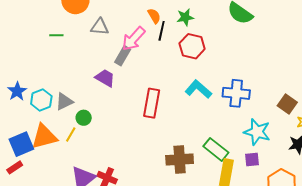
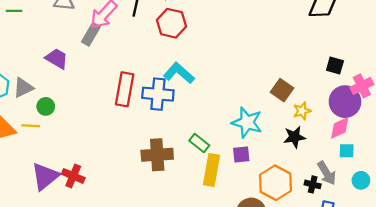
purple trapezoid: (105, 78) -> (57, 59), moved
blue cross: (236, 93) -> (158, 94), moved
yellow line: (71, 134) -> (31, 126), turned 63
green rectangle: (216, 149) -> (199, 143), size x0.7

